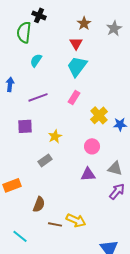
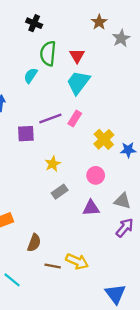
brown star: (84, 23) -> (99, 22), moved
green semicircle: (24, 32) -> (48, 53), moved
purple line: (38, 97) -> (50, 118), moved
purple square: (25, 126) -> (26, 134), moved
gray rectangle: (45, 160) -> (60, 192), moved

